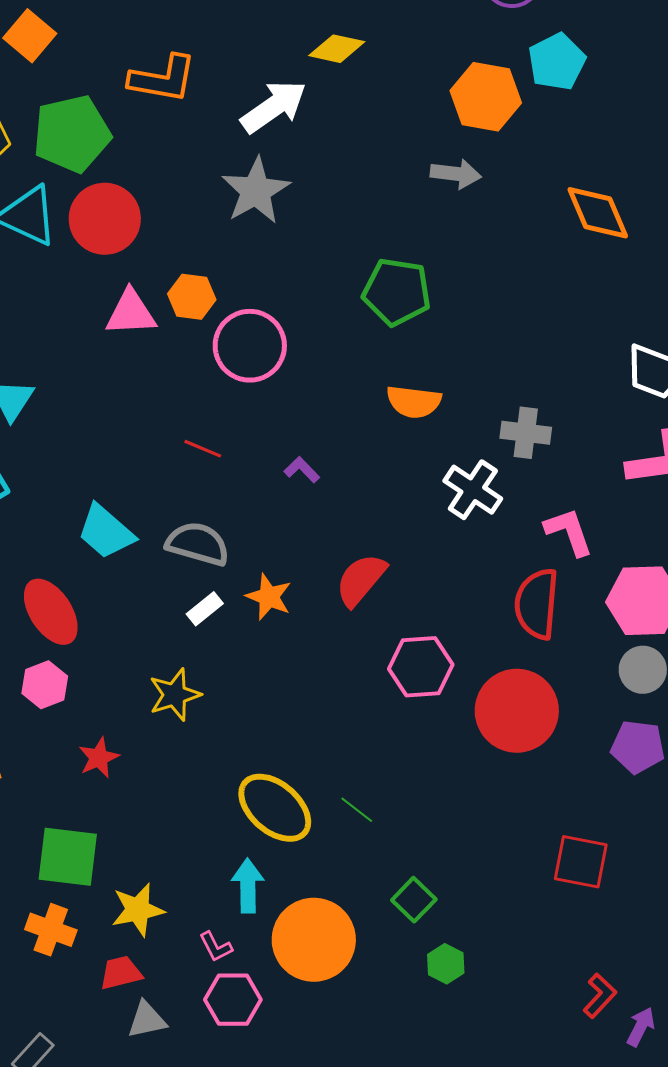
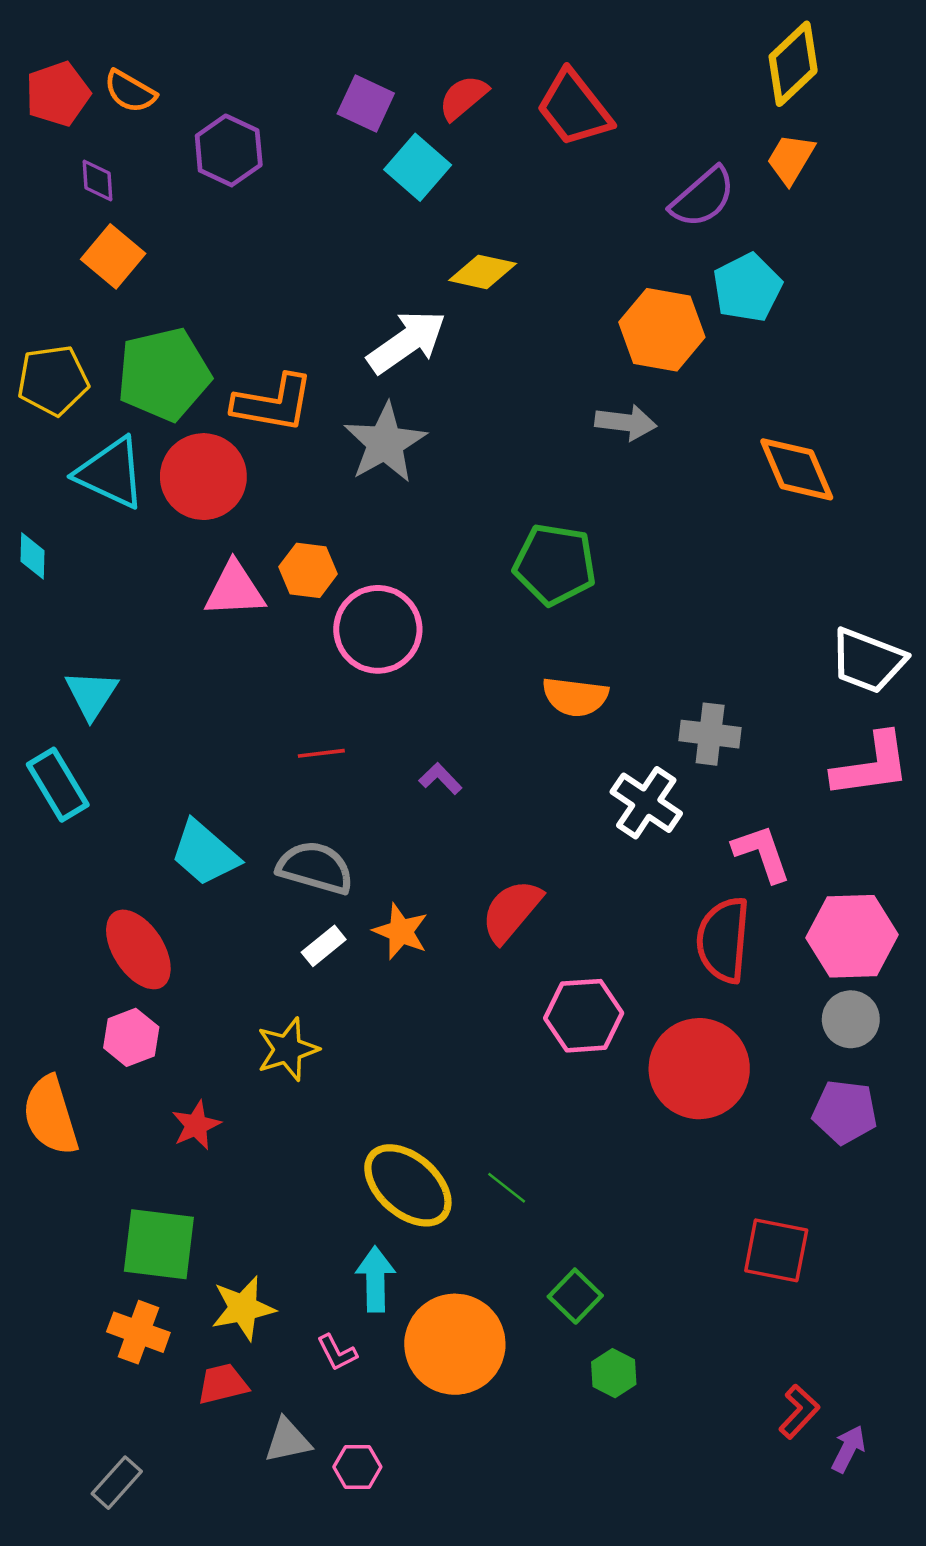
orange L-shape: (163, 79) -> (273, 403), moved
red line: (203, 449) -> (321, 753), turned -30
pink hexagon: (233, 1000) -> (357, 1467), moved, size x0.7
gray triangle: (147, 1020) -> (288, 1440), moved

